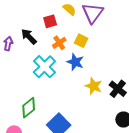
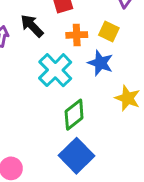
orange cross: (59, 43) -> (77, 35), turned 32
green diamond: (29, 108) -> (74, 115), moved

